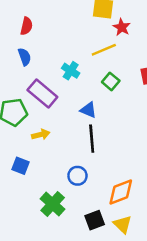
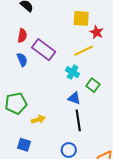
cyan cross: (71, 71) -> (73, 72), moved
green square: (111, 81) -> (93, 85), moved
purple rectangle: (42, 93) -> (44, 50), moved

